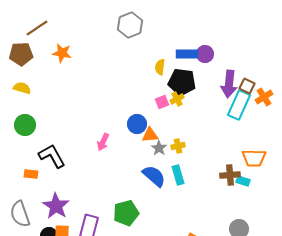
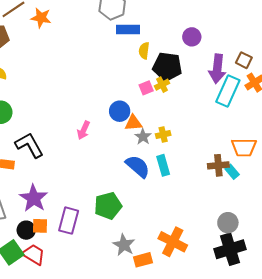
orange star: (62, 53) -> (41, 18), moved
blue rectangle: (187, 54) -> (128, 29), moved
brown square: (247, 86) -> (244, 60), moved
cyan rectangle: (243, 181) -> (232, 172), turned 32

